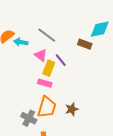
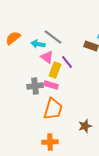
cyan arrow: (21, 42) -> (38, 44), moved
brown star: (72, 109) -> (85, 126), moved
gray cross: (29, 118) -> (35, 86), moved, turned -35

